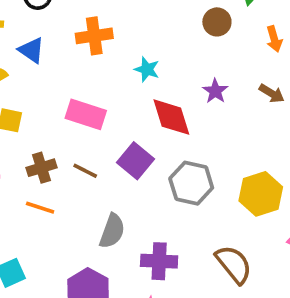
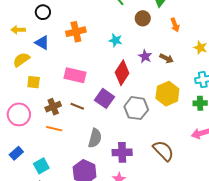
cyan star: (147, 69) -> (116, 40), moved
brown arrow: (272, 93) -> (167, 58), moved
red diamond: (171, 117) -> (122, 73), turned 55
yellow hexagon: (261, 194) -> (167, 94), moved

